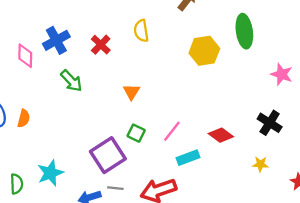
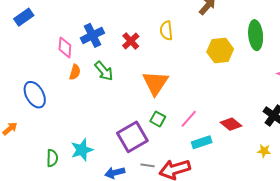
orange triangle: (131, 92) -> (155, 83), size x1.8
orange semicircle: (24, 118) -> (75, 72), moved
gray line: (115, 188) -> (148, 165), moved

